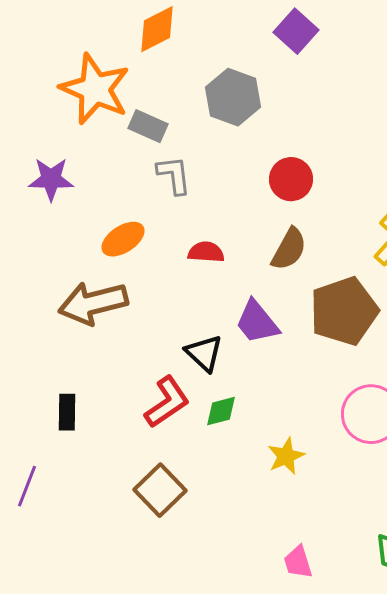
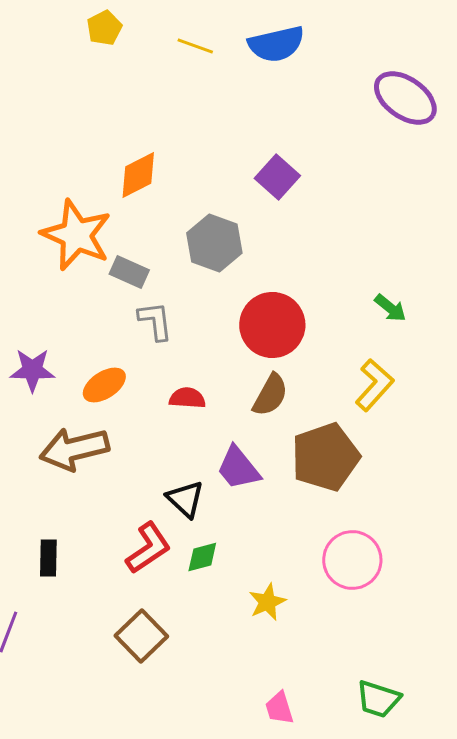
purple star: (51, 179) -> (32, 370), moved
red circle: (291, 179) -> (272, 325), size x1.5

